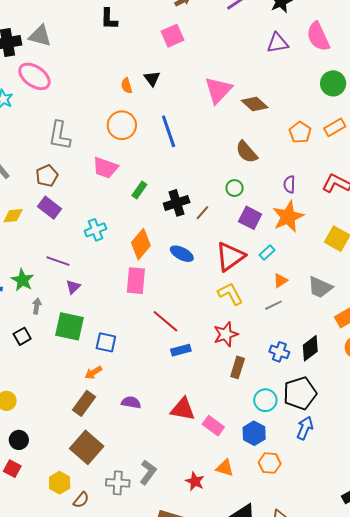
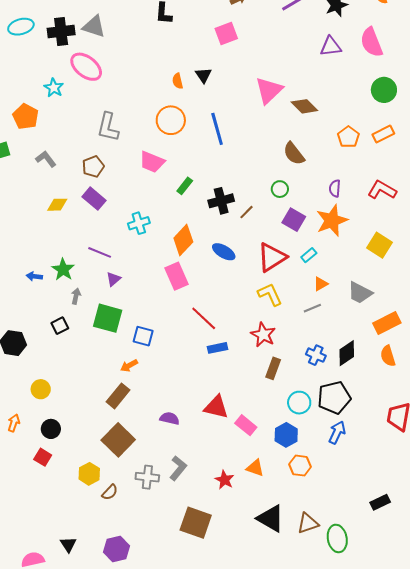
pink rectangle: (136, 281) -> (176, 276), turned -32
red star: (226, 334) -> (263, 335), turned -30
purple semicircle: (131, 402) -> (170, 418), moved

